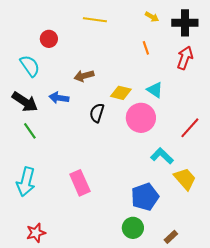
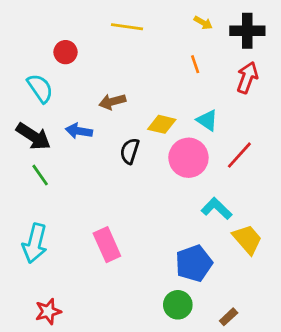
red line: (190, 128) -> (239, 155), moved

